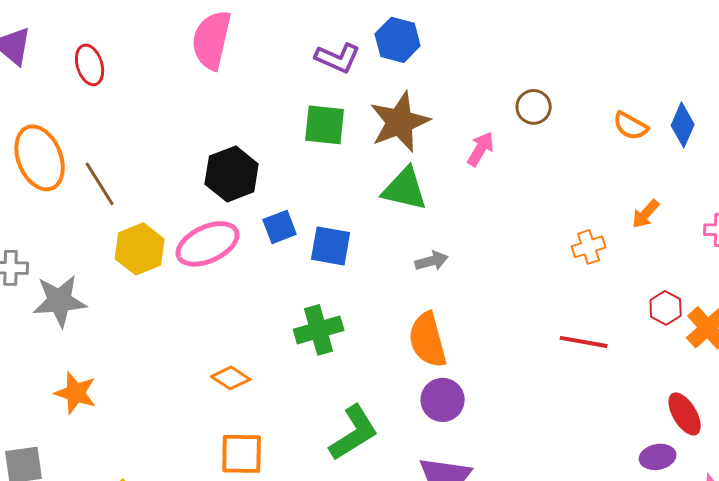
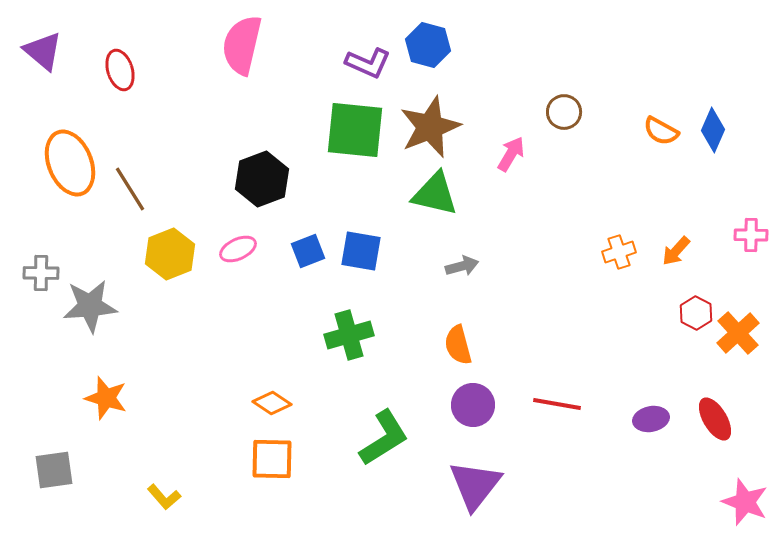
green square: (325, 125) -> (355, 130), size x1.4
orange arrow: (646, 214) -> (676, 251), moved
blue square: (280, 227) -> (308, 251), moved
pink ellipse: (208, 244) -> (238, 249), size x0.6
orange semicircle: (428, 340) -> (458, 345), size x0.7
red line: (584, 342) -> (557, 404), moved
orange diamond: (231, 378) -> (272, 403), moved
purple ellipse: (658, 457) -> (651, 419), moved

